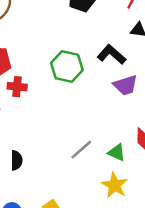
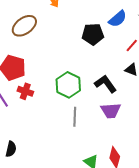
gray line: (81, 150) -> (75, 117), moved, turned -60

